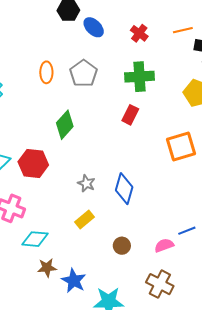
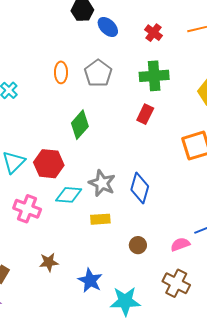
gray star: (86, 183) -> (102, 183), size x1.5
yellow rectangle: (84, 219) -> (100, 219), turned 36
cyan diamond: (35, 239) -> (69, 195), moved
brown star: (47, 268) -> (49, 262), moved

